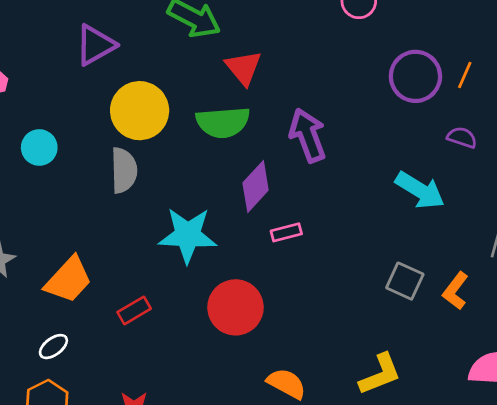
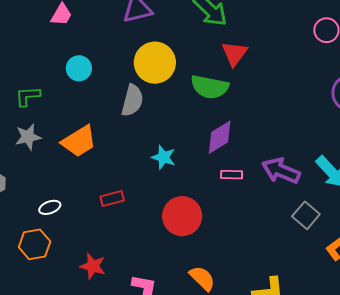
purple arrow: (308, 135) -> (281, 171), moved, turned -63
cyan star: (188, 235) -> (164, 157), size x0.6
orange trapezoid: (68, 280) -> (79, 141), moved
gray square: (405, 281) -> (306, 215), moved

